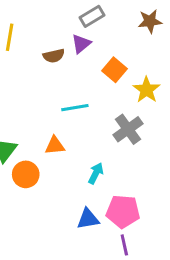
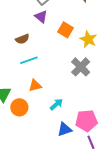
purple triangle: (81, 44) -> (41, 17), turned -32
brown semicircle: (54, 56) -> (22, 39), moved
cyan line: (75, 108) -> (29, 60), moved
cyan arrow: (96, 173) -> (56, 104), moved, turned 32

